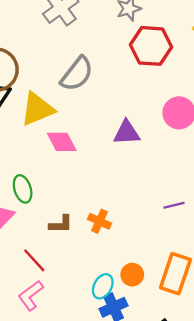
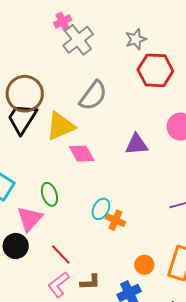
brown L-shape: (61, 224) -> (90, 282), moved
cyan ellipse: (103, 286) -> (101, 209), moved

